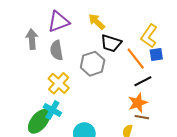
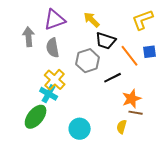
yellow L-shape: (149, 36) -> (143, 20), moved, turned 35
black line: (143, 81) -> (113, 78), moved
cyan cross: (52, 110) -> (49, 94), moved

